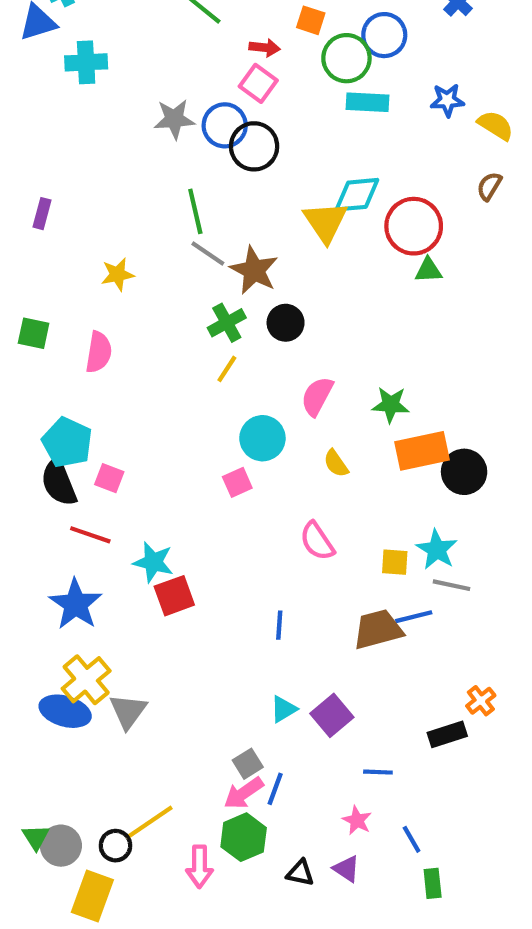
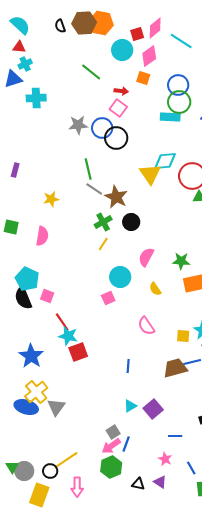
green circle: (346, 58) -> (179, 102), moved
red line: (90, 535) -> (62, 322), moved, turned 36
pink arrow: (199, 867) -> (77, 487), moved

